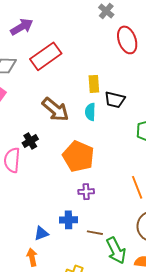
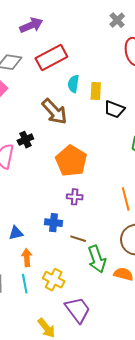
cyan semicircle: (90, 112) -> (73, 84), moved
blue triangle: (41, 233) -> (16, 233), moved
orange arrow: (32, 257) -> (27, 258), moved

